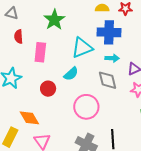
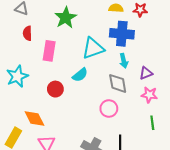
cyan arrow: (112, 58) -> (124, 61), turned 72
pink circle: (86, 107) -> (109, 109), moved, size x0.7

